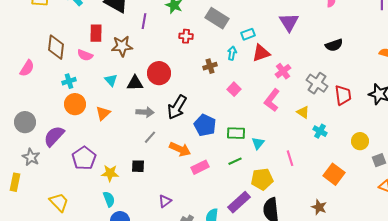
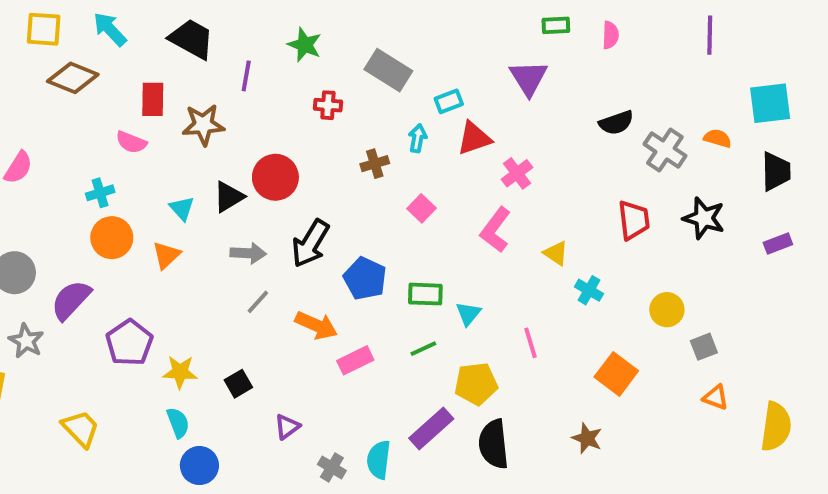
brown diamond: (56, 47) -> (73, 78), moved, turned -75
cyan triangle: (111, 80) -> (182, 208), moved
black triangle: (135, 83) -> (229, 197), turned -30
gray cross: (317, 83) -> (665, 150), moved
black square: (138, 166) -> (238, 384), moved, turned -32

